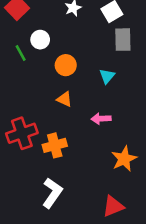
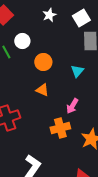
pink arrow: (101, 119) -> (72, 106), turned -56
orange cross: (55, 145) -> (60, 128), moved

